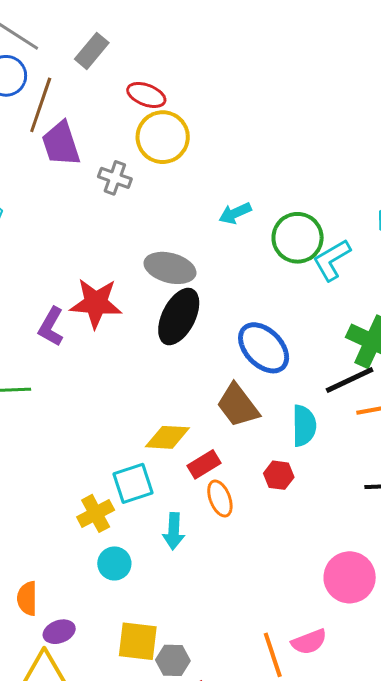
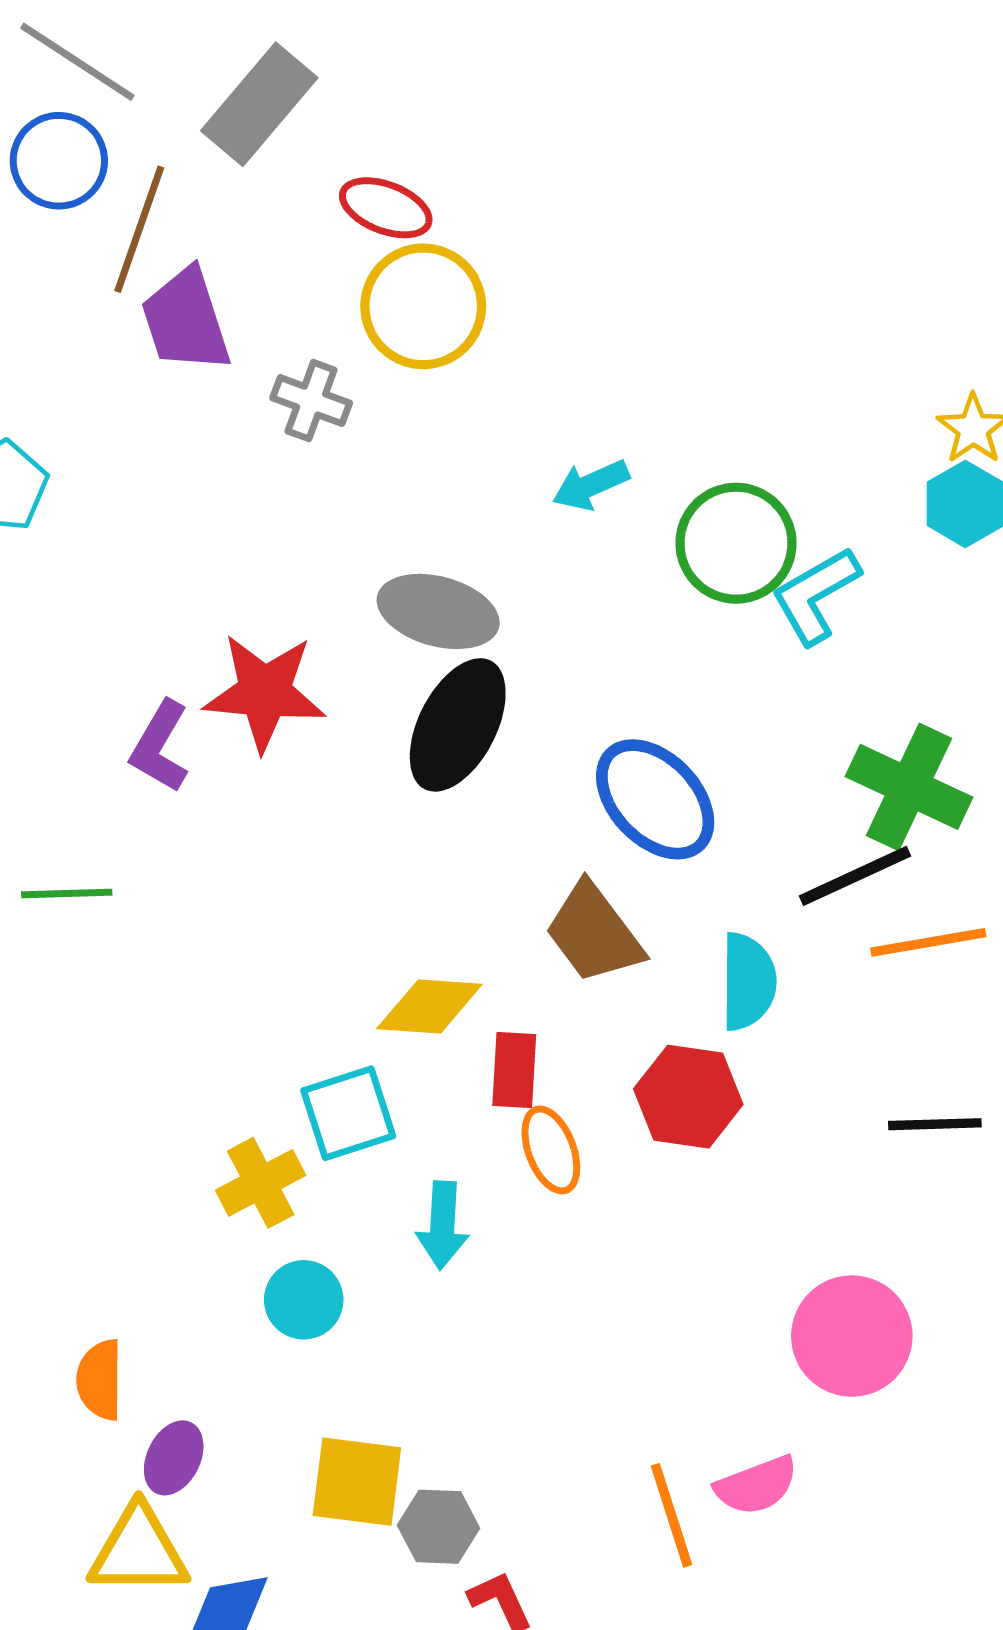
gray rectangle: (92, 51) -> (259, 104), size x1.4
red rectangle: (204, 464) -> (514, 1070), turned -56
red hexagon: (279, 475) -> (688, 1097), size x1.5
purple ellipse: (59, 632) -> (174, 1458), turned -44

